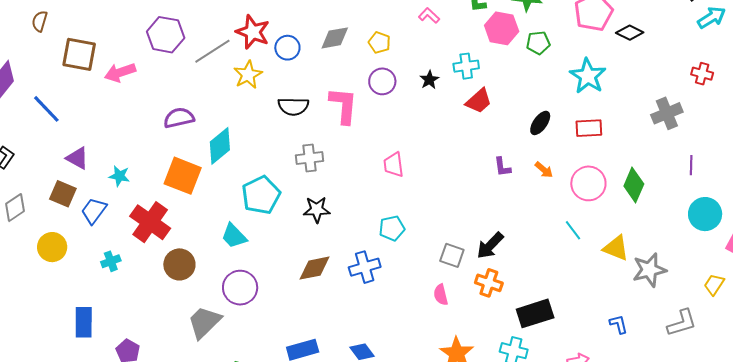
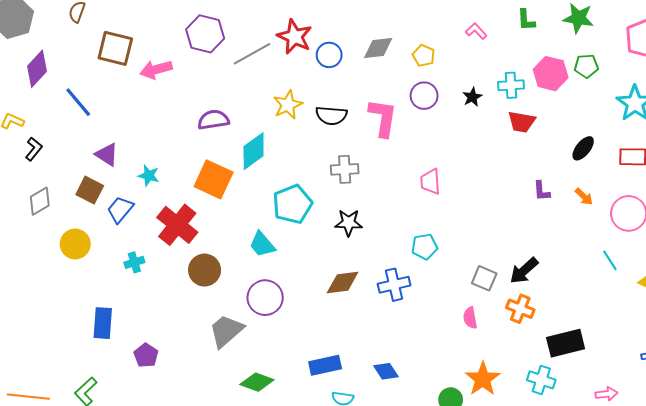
pink hexagon: (502, 28) -> (551, 74), moved
yellow star: (248, 75) -> (288, 105), moved
red trapezoid: (479, 101) -> (522, 122), turned 48

